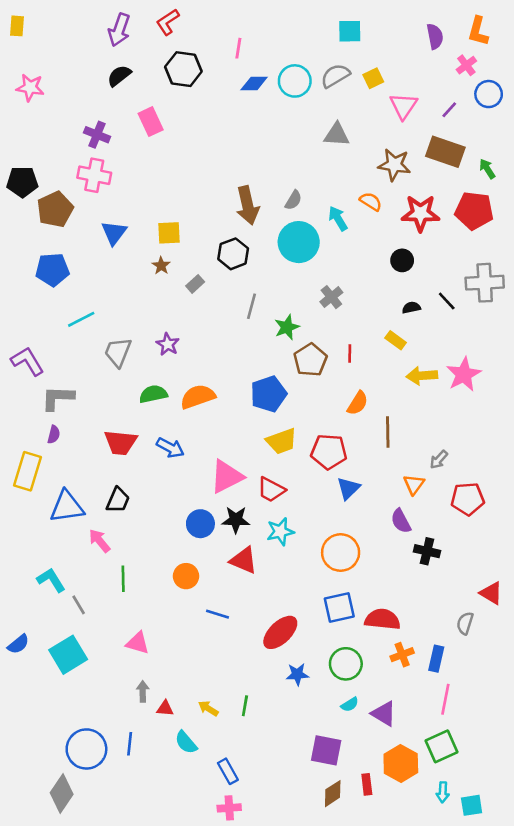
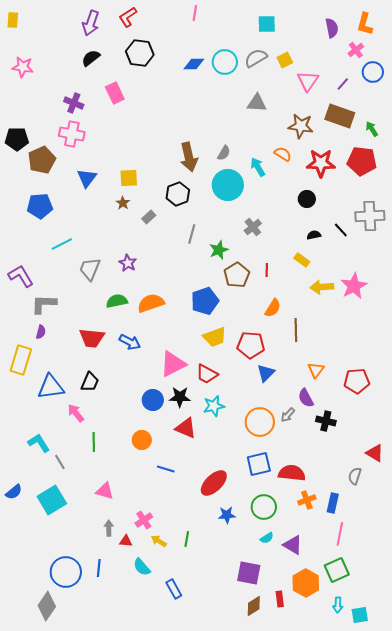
pink line: (238, 48) -> (195, 13), moved
gray arrow: (439, 460) -> (288, 415), moved
pink cross: (229, 808) -> (144, 520), moved, turned -30

